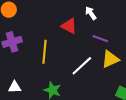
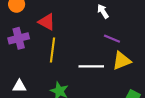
red triangle: (69, 26) -> (47, 22), moved
white line: (82, 66) -> (91, 66), turned 40

